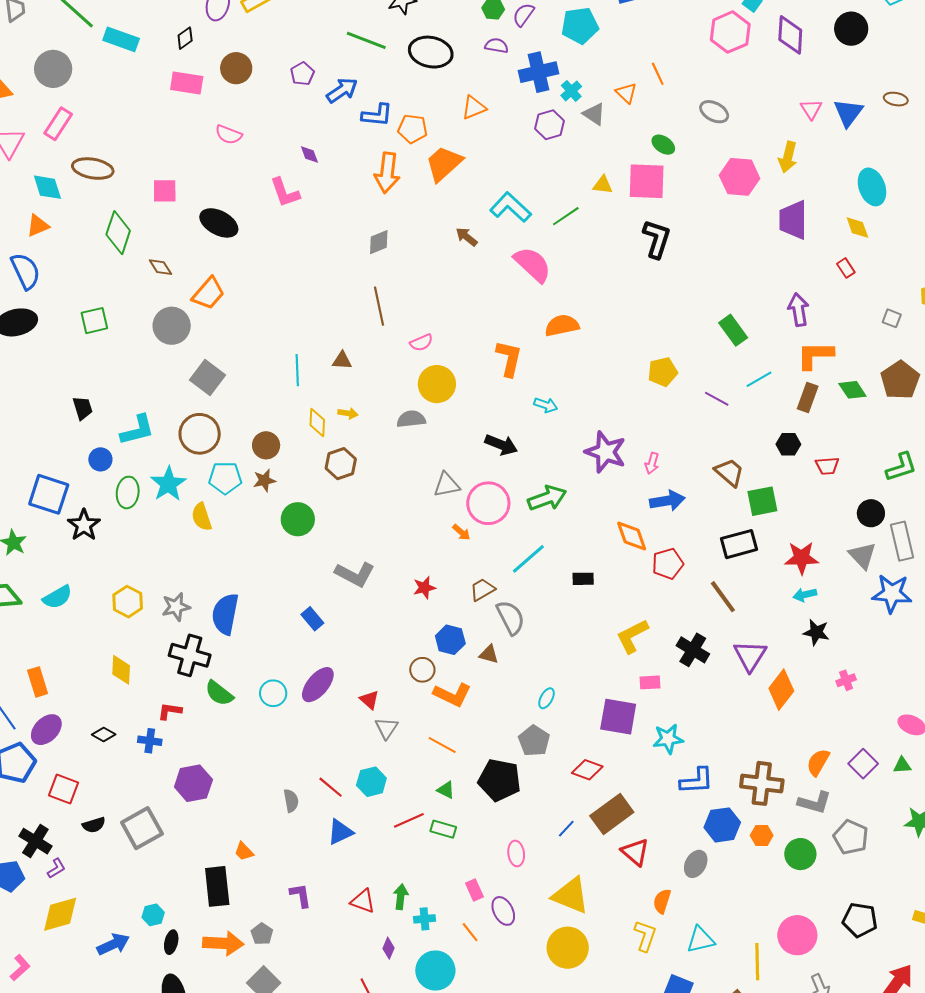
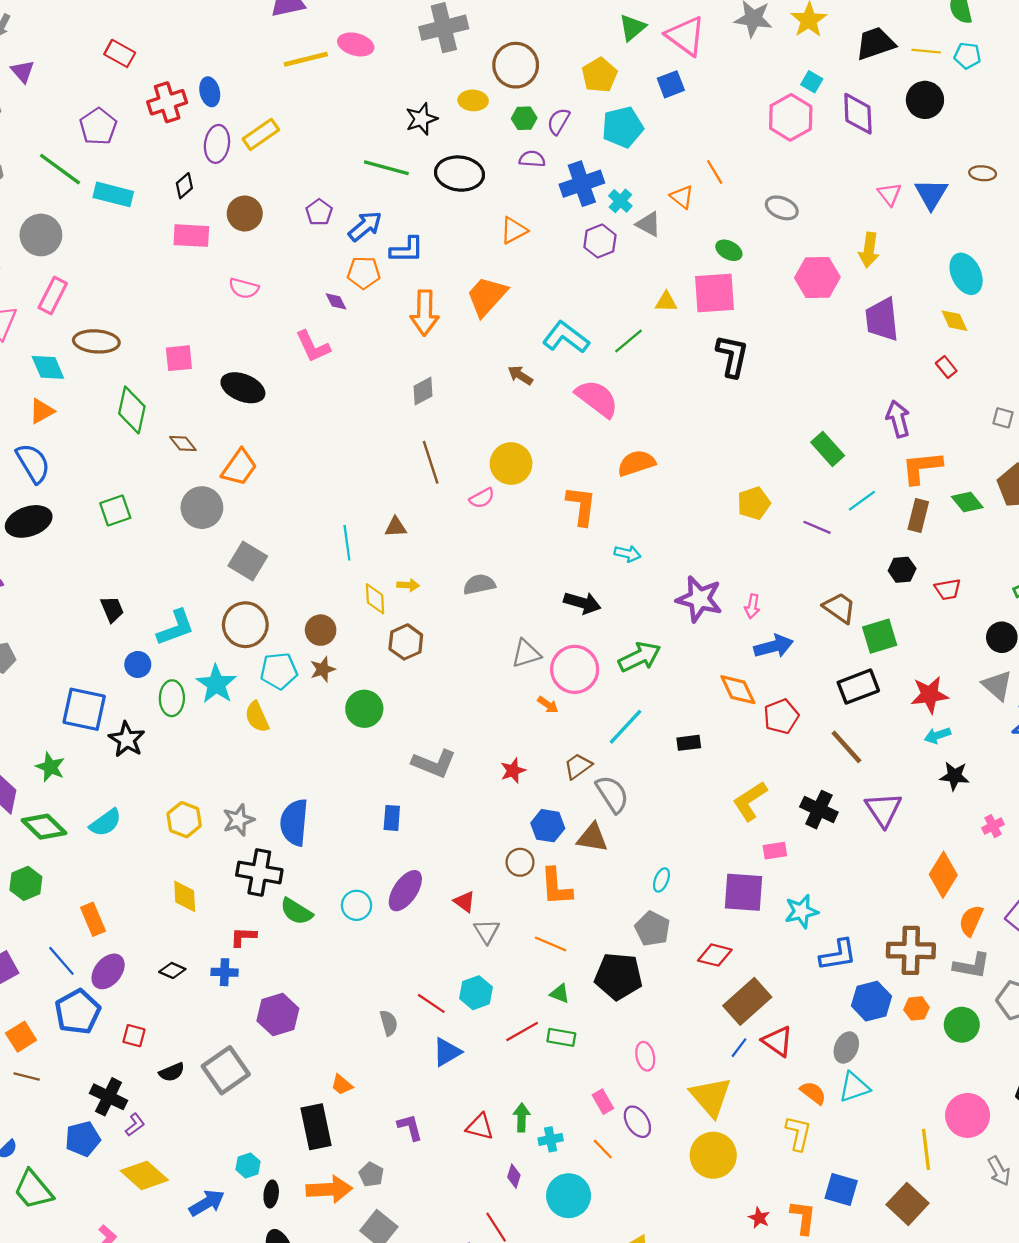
orange pentagon: (413, 129) -> (364, 273), moved
yellow circle: (437, 384) -> (511, 464), moved
blue rectangle: (312, 619) -> (392, 818), turned 50
brown triangle: (489, 654) -> (592, 838), size x1.4
orange diamond: (781, 690) -> (943, 875), moved
orange L-shape: (452, 695) -> (556, 887), turned 66
red square: (64, 789) -> (134, 1036), size x0.7
blue line: (566, 829) -> (739, 1048), moved
yellow triangle: (571, 895) -> (711, 1097), turned 33
orange semicircle: (662, 901) -> (813, 1093), turned 115
yellow diamond: (60, 914) -> (144, 1175), turned 63
cyan triangle: (700, 940) -> (854, 1087), moved

